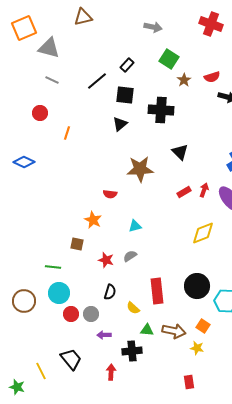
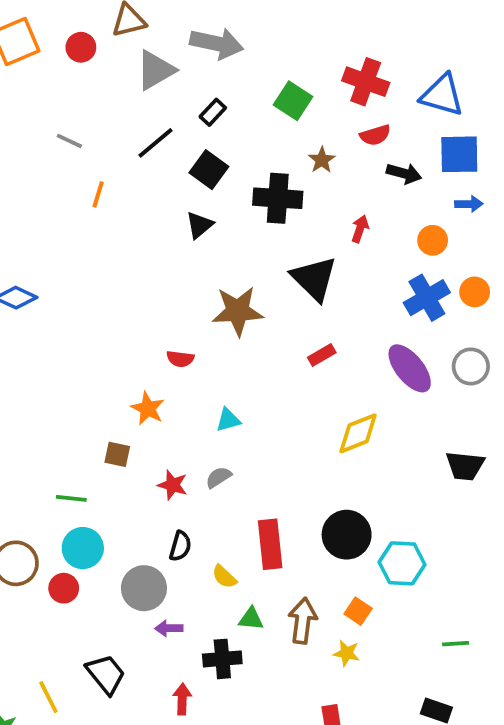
red cross: (211, 24) -> (366, 82), moved
gray arrow: (153, 27) -> (217, 43), moved, size x1.5
gray triangle: (49, 48) -> (155, 70), moved, turned -45
brown star: (184, 80) -> (322, 160), moved
black square: (125, 95) -> (209, 170), turned 30
red circle: (40, 113) -> (81, 47), moved
orange line: (67, 133) -> (98, 194), moved
black triangle: (180, 152) -> (314, 279), size x1.5
red arrow: (204, 190) -> (360, 229), moved
red circle: (71, 314) -> (64, 588), moved
gray circle: (91, 314) -> (144, 588), size x1.5
brown arrow: (174, 331) -> (303, 621), turned -95

